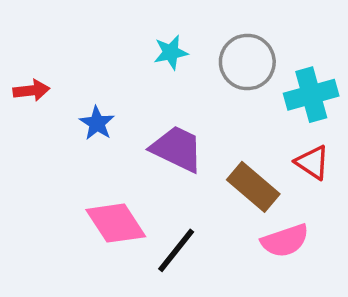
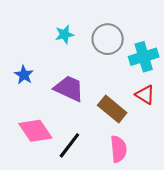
pink semicircle: (285, 241) -> (118, 149), moved, turned -76

